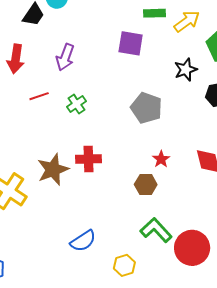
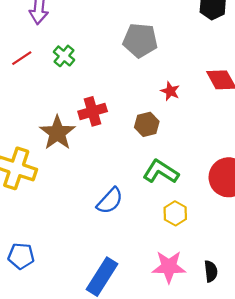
brown hexagon: (146, 184) -> (147, 124), moved
green L-shape: (156, 230) -> (161, 172), moved
yellow hexagon: (124, 265) -> (175, 213), moved

